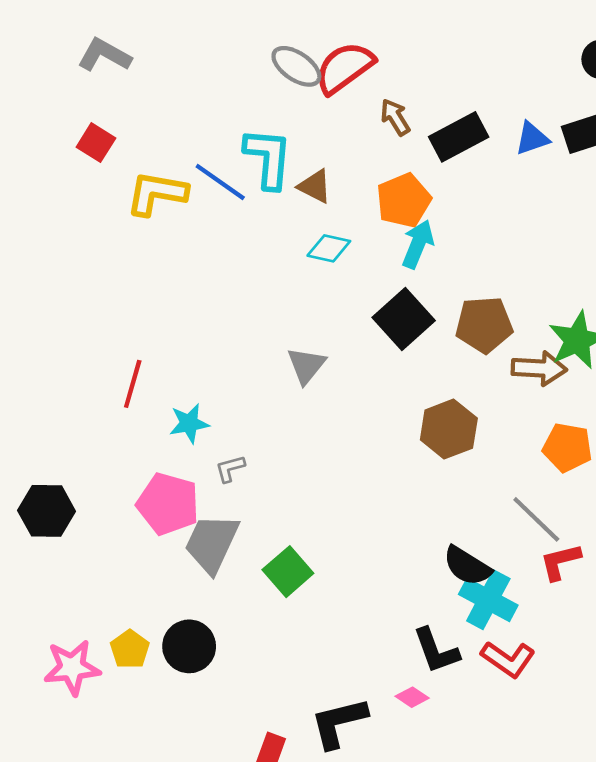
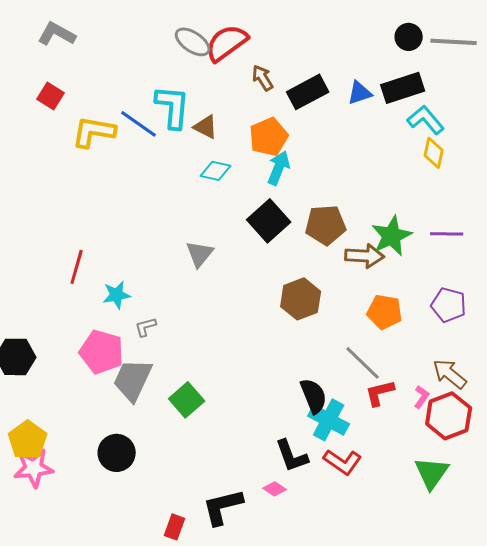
black semicircle: (467, 566) -> (314, 396), turned -144
yellow pentagon: (130, 649) -> (28, 440), moved, size x1.4

